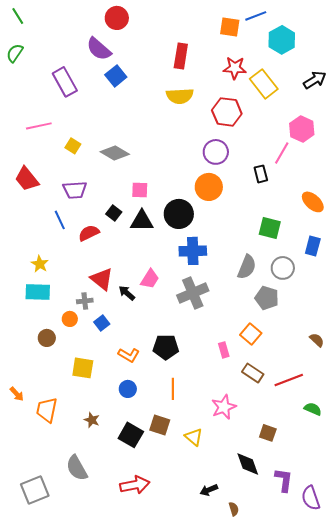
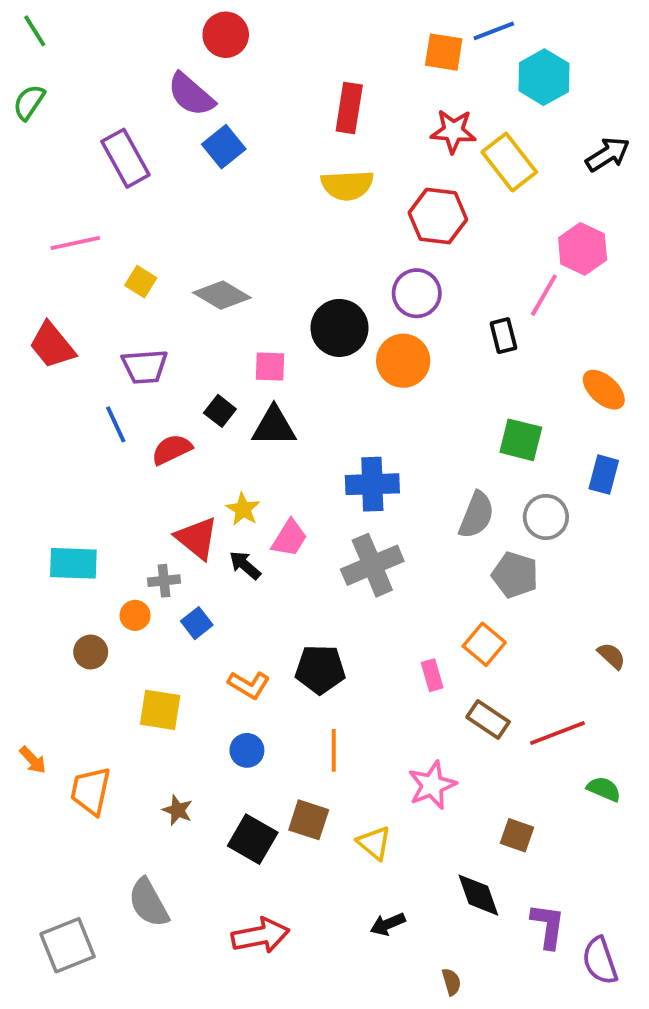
black circle: (179, 214) -> (340, 328), moved
yellow star: (40, 264) -> (243, 509), moved
black arrow: (209, 490) -> (388, 924), moved

